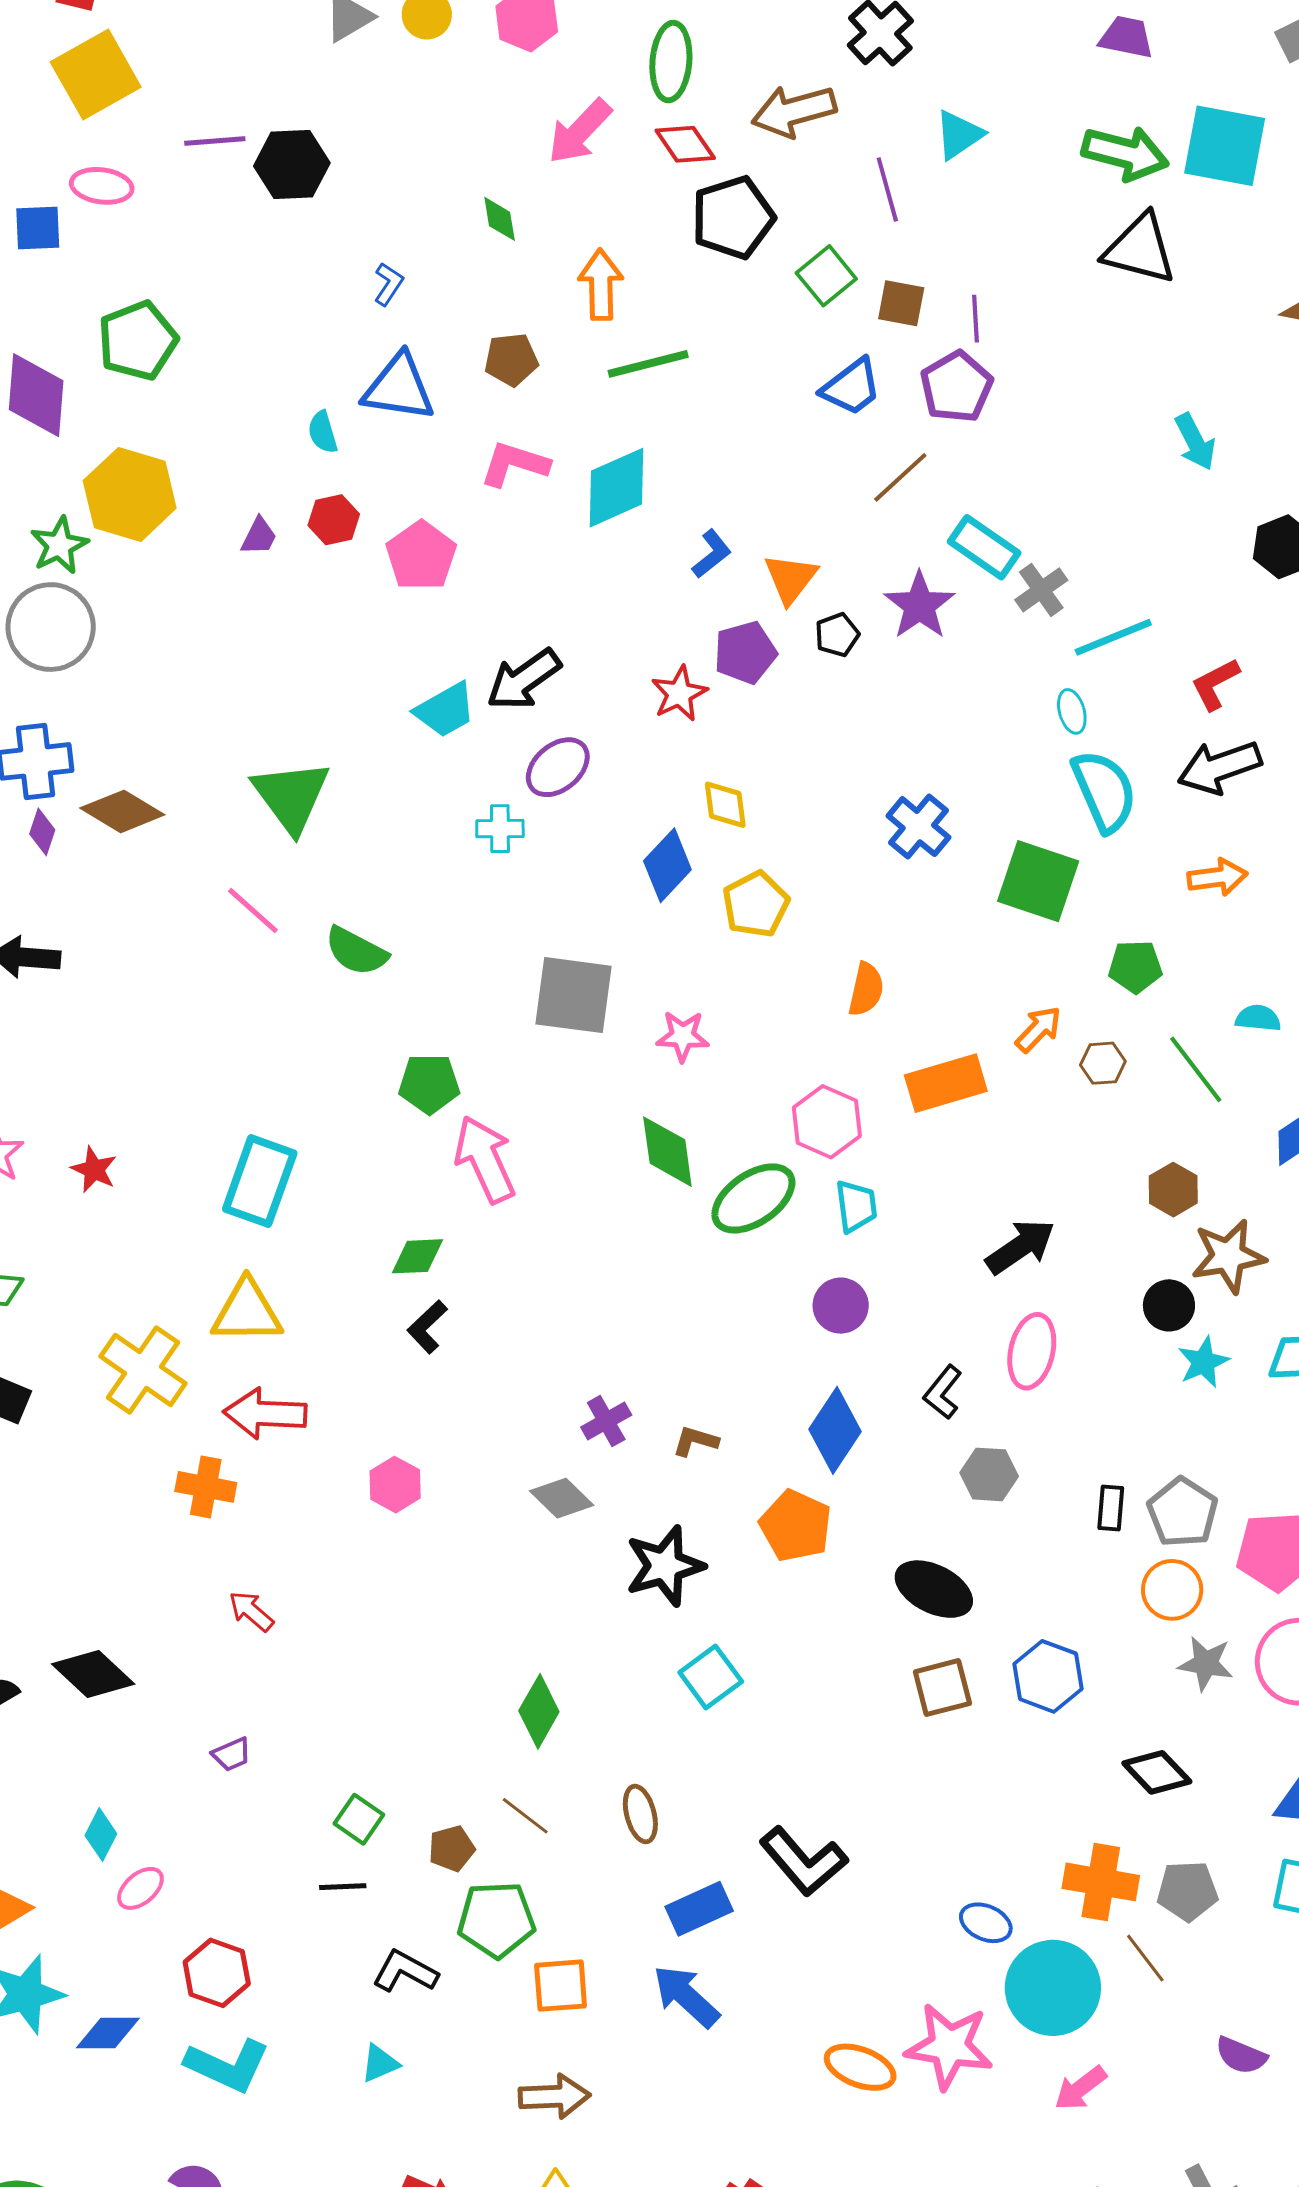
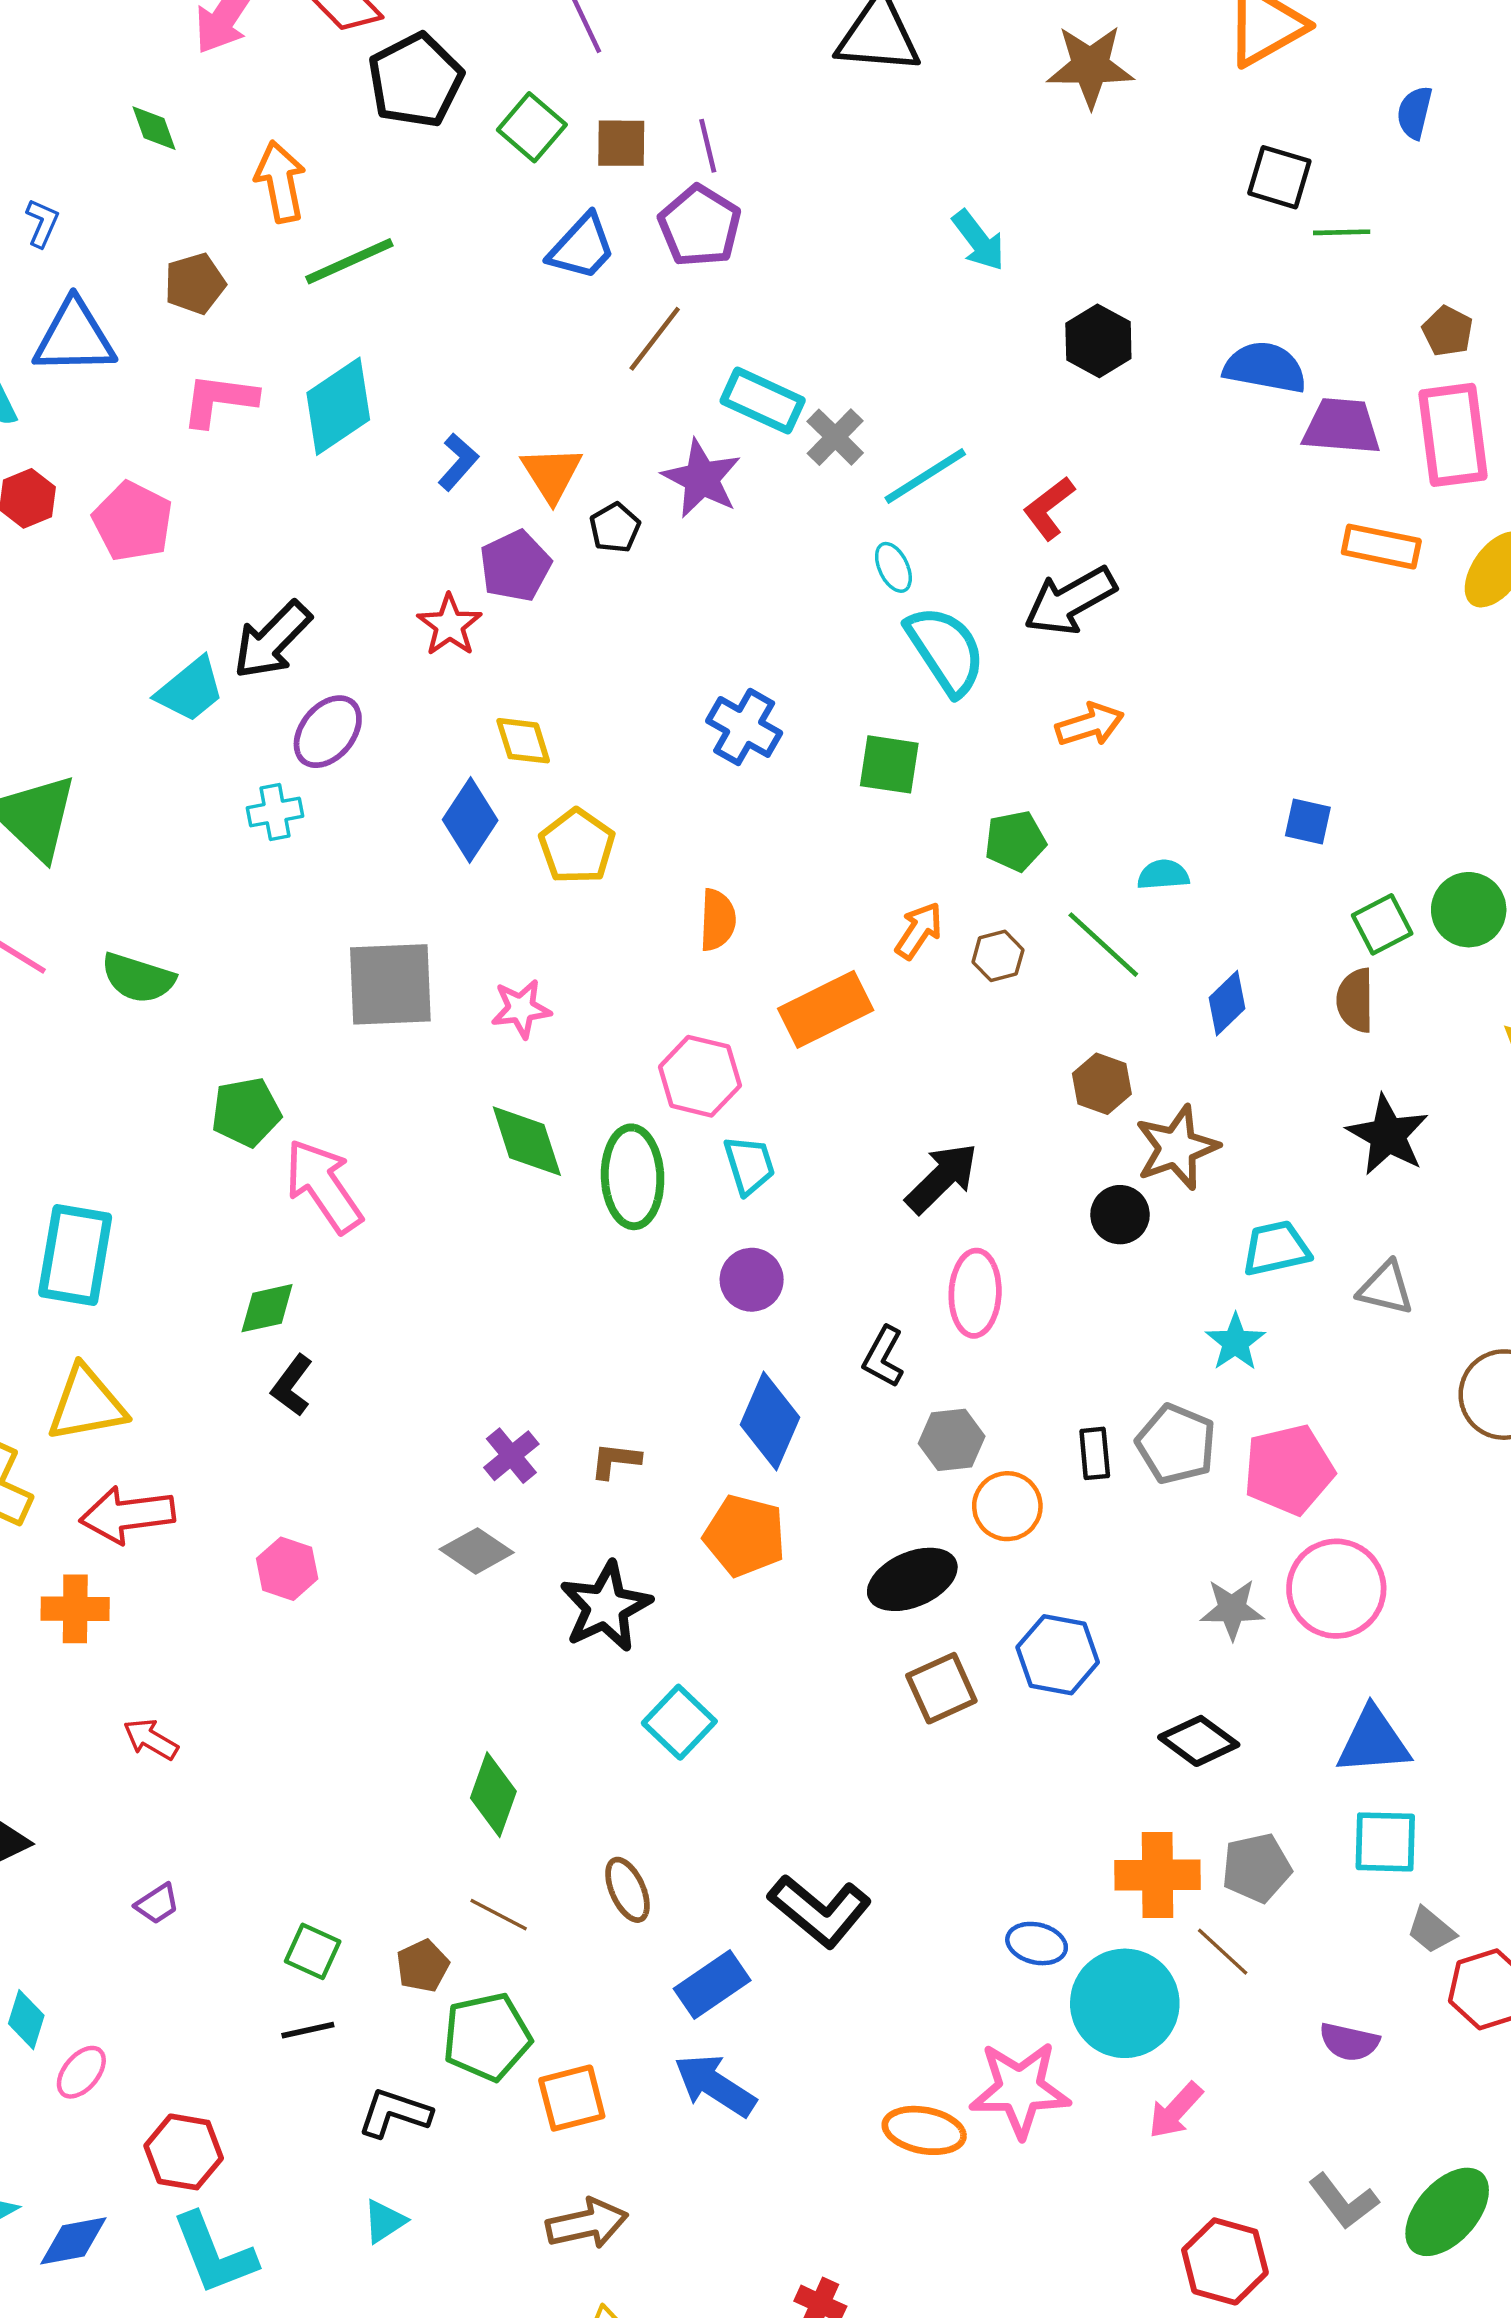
green square: (1038, 881) -> (889, 764), size x0.7
green ellipse: (753, 1198) -> (633, 1177), turned -48
cyan star: (1203, 1362) -> (1235, 1342), moved
black ellipse: (934, 1589) -> (912, 1579), turned -40
orange circle: (1172, 1590) -> (1007, 1506), moved
cyan L-shape: (228, 2066) -> (214, 2254), turned 54

